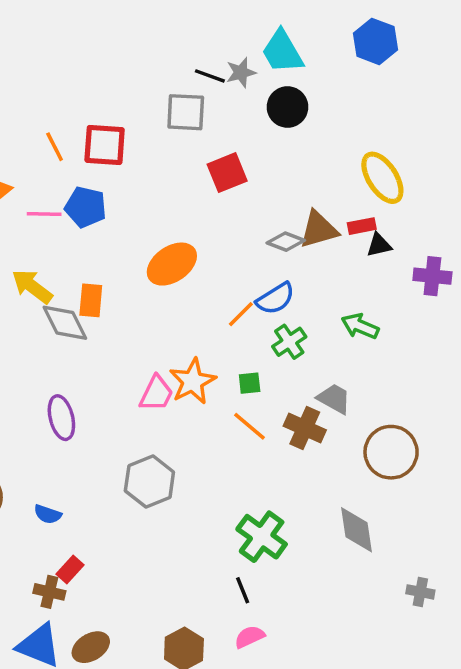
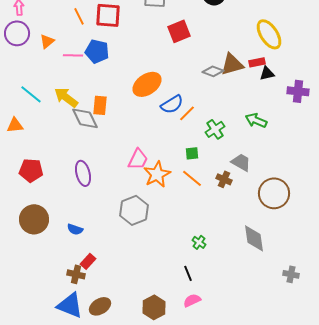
blue semicircle: (275, 299) -> (172, 104), moved
orange star: (193, 381) -> (157, 174), moved
brown cross: (305, 428) -> (224, 179), size x0.7
green cross: (262, 537) -> (199, 242), size x0.5

